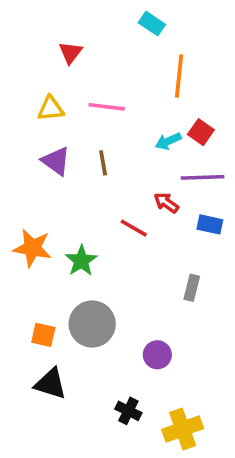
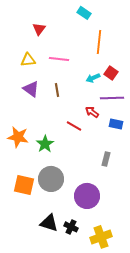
orange square: (43, 335) -> (24, 185), size x1.5
purple circle: (157, 355) -> (87, 196), size x1.6
black triangle: (51, 384) -> (49, 223), moved

